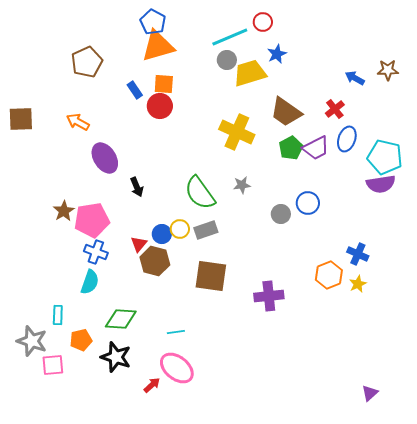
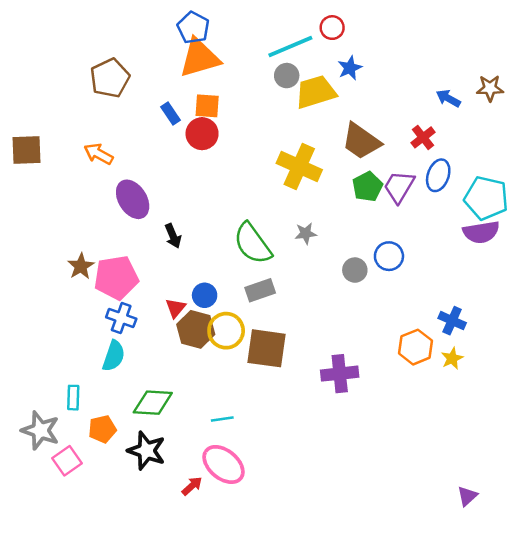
purple trapezoid: (316, 148) -> (399, 187), turned 148
yellow circle: (180, 229) -> (226, 331), moved, size x1.5
pink square: (53, 365) -> (67, 461), turned -30

